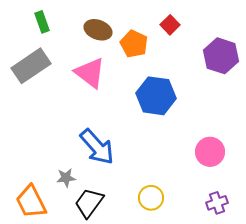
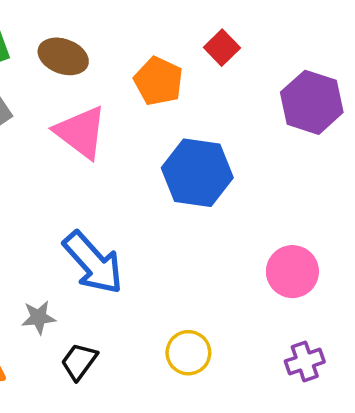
brown ellipse: (98, 30) -> (63, 56), moved
black trapezoid: (89, 203) -> (79, 362), size x0.7

